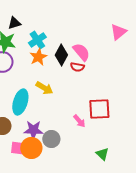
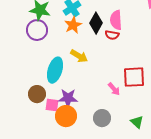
pink semicircle: (81, 52) -> (116, 20), turned -144
gray circle: (51, 139) -> (102, 118), moved
pink square: (17, 148) -> (52, 105), moved

